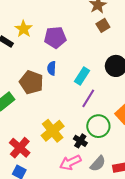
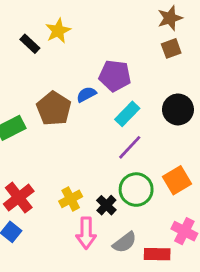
purple pentagon: (55, 37) -> (115, 76), moved
blue semicircle: (52, 68) -> (86, 94), turned 48
yellow cross: (53, 131) -> (71, 199), moved, size x0.7
pink arrow: (70, 163) -> (86, 233), turned -75

